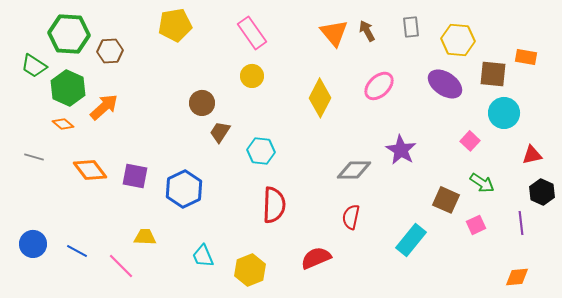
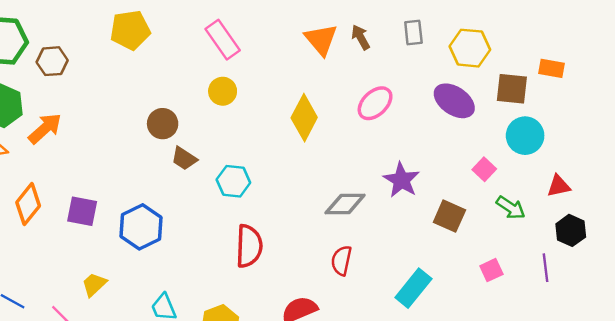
brown trapezoid: (220, 132) -> (184, 158), turned -90
orange diamond: (90, 170) -> (28, 204), turned 76
green arrow: (482, 183) -> (511, 208), moved
brown square: (446, 200) -> (449, 216), moved
yellow trapezoid: (145, 237) -> (94, 284), turned -45

